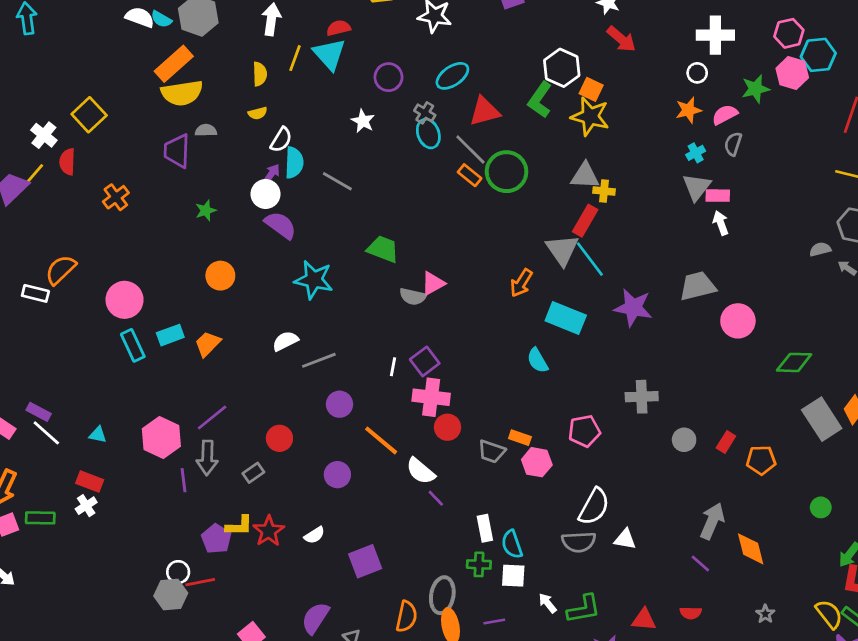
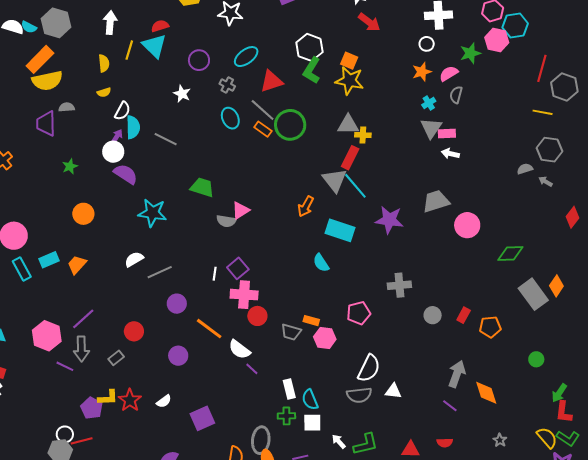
white hexagon: (562, 68) -> (309, 47), moved
cyan ellipse: (428, 134) -> (230, 118), moved
white arrow: (721, 223) -> (450, 154), turned -54
purple line: (183, 480) -> (65, 366), turned -54

